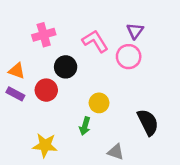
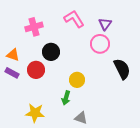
pink L-shape: (95, 41) -> (74, 19), moved
black semicircle: (148, 122) -> (122, 69), moved
gray triangle: (116, 152) -> (81, 118), moved

